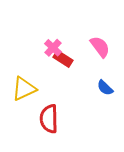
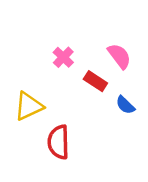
red rectangle: (63, 59) -> (95, 81), moved

